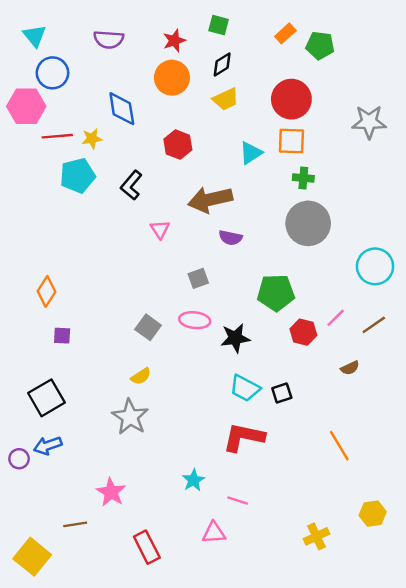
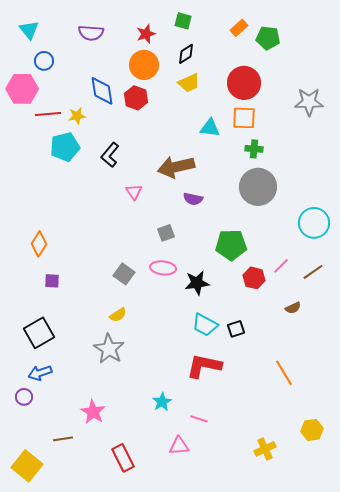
blue circle: (52, 73) -> (44, 61), size x0.7
red hexagon: (178, 145) -> (136, 98), moved
cyan triangle: (251, 153) -> (210, 128), turned 40
purple circle: (19, 459) -> (24, 397), moved

